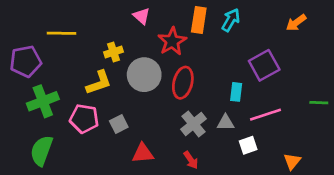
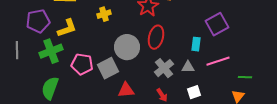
gray circle: (144, 75) -> (127, 47), moved
yellow L-shape: (99, 83) -> (67, 28), moved
green line: (319, 103) -> (245, 77), moved
gray square: (119, 124) -> (108, 68), size x1.5
white square: (248, 145) -> (194, 92), moved

